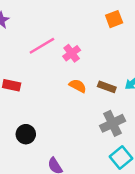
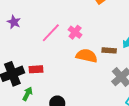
orange semicircle: (78, 86) -> (87, 56), size x1.5

